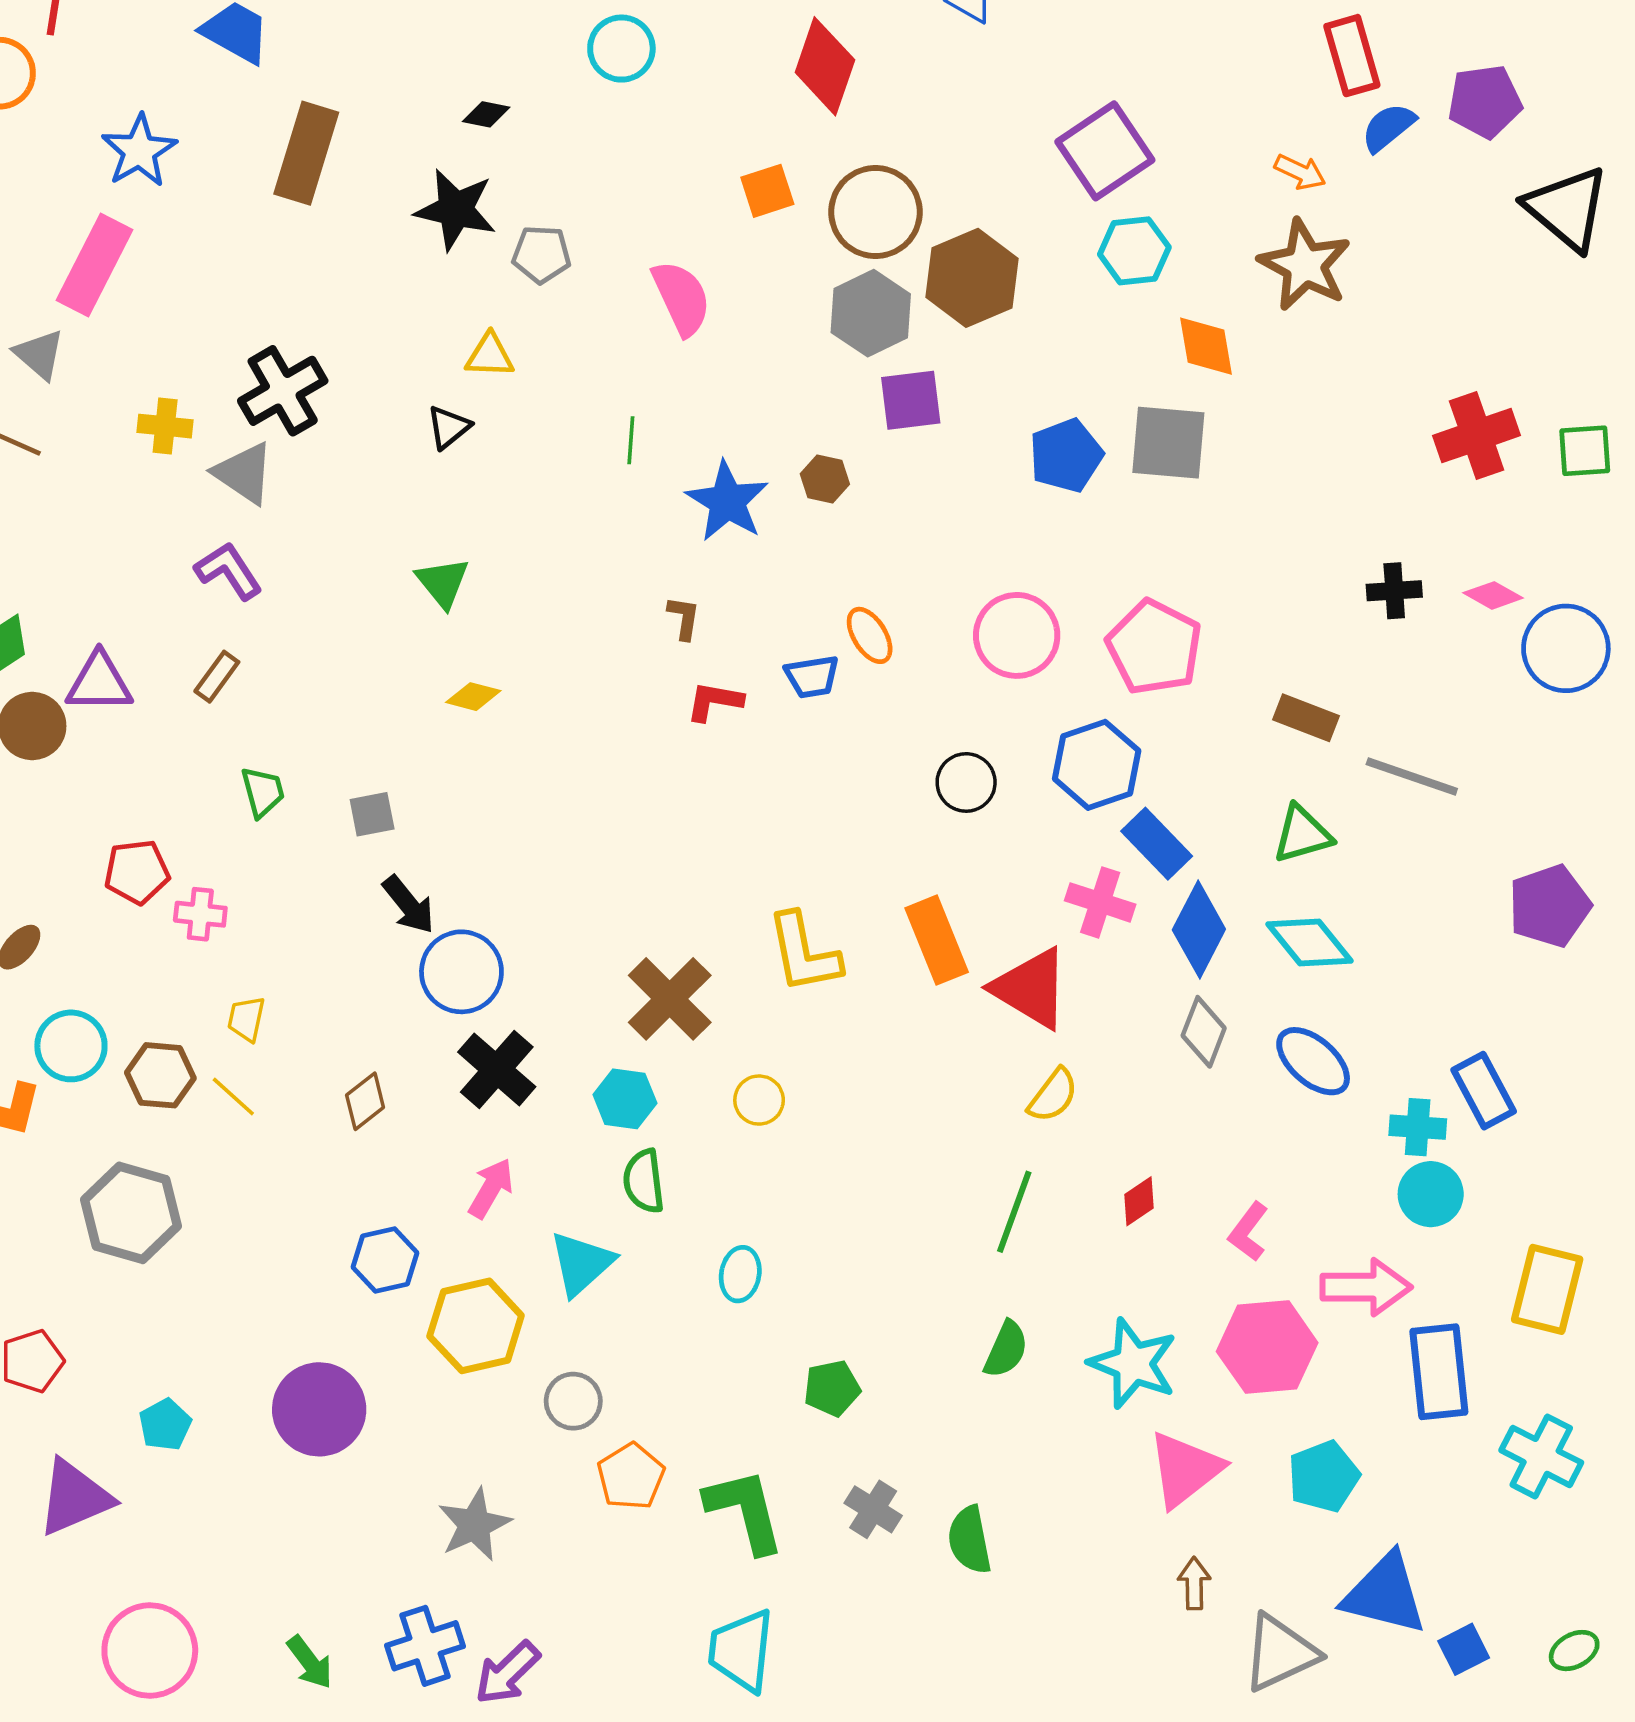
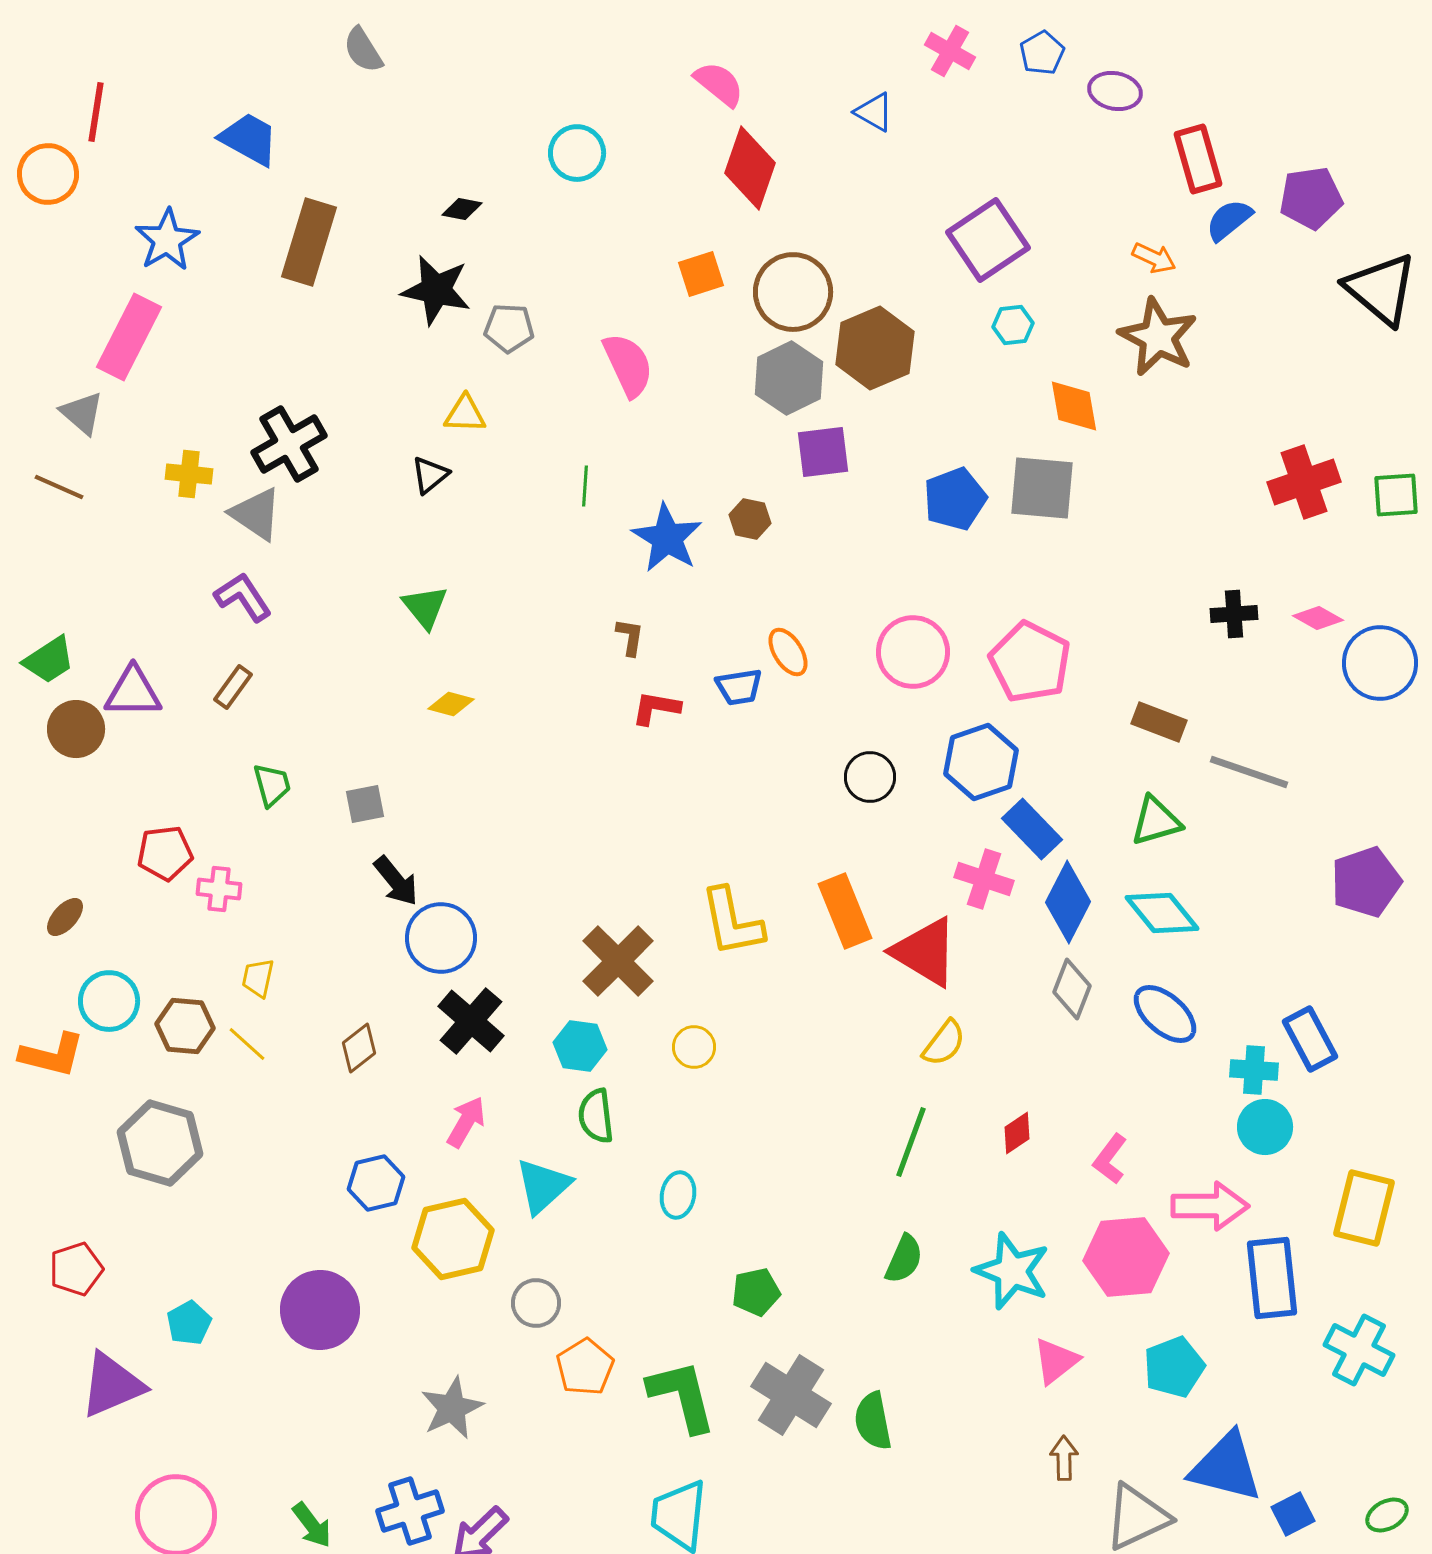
cyan hexagon: (1134, 251) -> (1013, 325), size x0.7
pink triangle: (1185, 1469) -> (1056, 1361), size x0.7
gray cross: (873, 1509) -> (791, 1395), size x1.6

